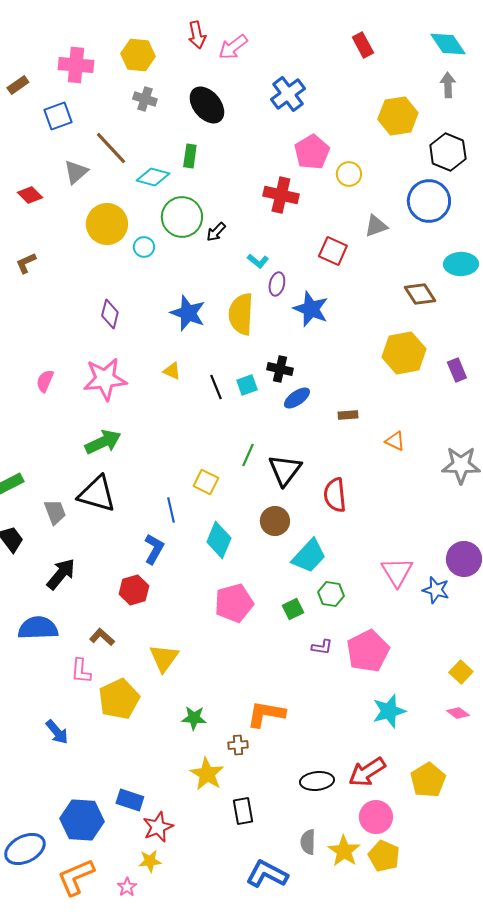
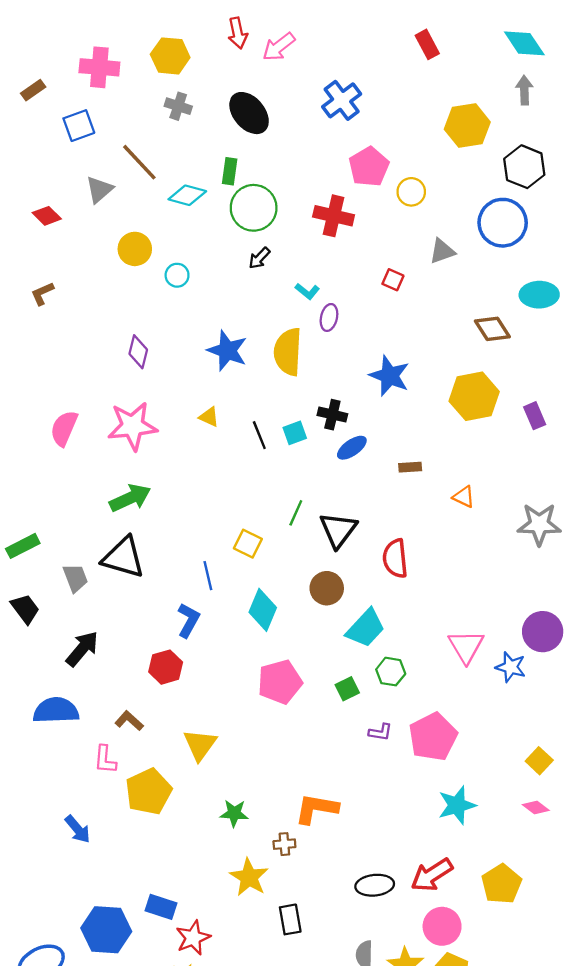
green circle: (182, 217) -> (254, 208), moved
yellow circle: (107, 224) -> (135, 249), size x0.7
red square: (333, 251) -> (393, 280), size x0.7
blue star: (311, 309) -> (390, 376), moved
pink semicircle: (45, 381) -> (64, 428), size x1.4

